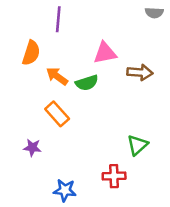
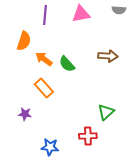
pink triangle: (105, 53) -> (81, 14), moved
green semicircle: (87, 83) -> (67, 64), turned 66

